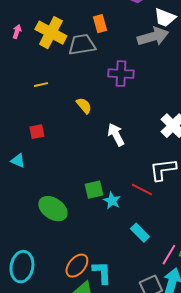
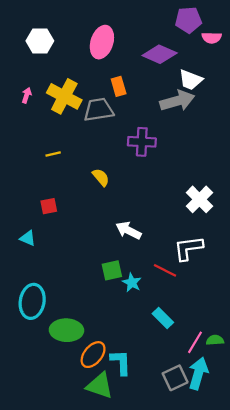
white arrow: (116, 135) -> (129, 230), moved, turned -35
green ellipse: (53, 209) -> (66, 330), moved, turned -32
cyan ellipse: (22, 267) -> (32, 301), moved

